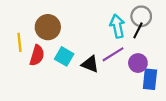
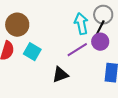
purple circle: (138, 63) -> (100, 42), moved
black triangle: (90, 64) -> (60, 75), moved, turned -42

